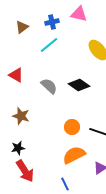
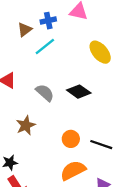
brown triangle: (22, 27) -> (25, 30), moved
brown star: (21, 116) -> (26, 125), moved, turned 30

